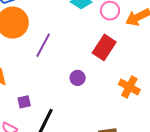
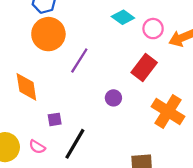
orange cross: (129, 87) -> (168, 112), size x1.4

